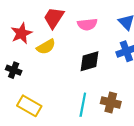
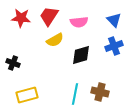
red star: (21, 33) -> (21, 18), moved, turned 30
yellow semicircle: (46, 47) -> (55, 40), moved
yellow rectangle: (29, 106) -> (27, 95), turned -45

